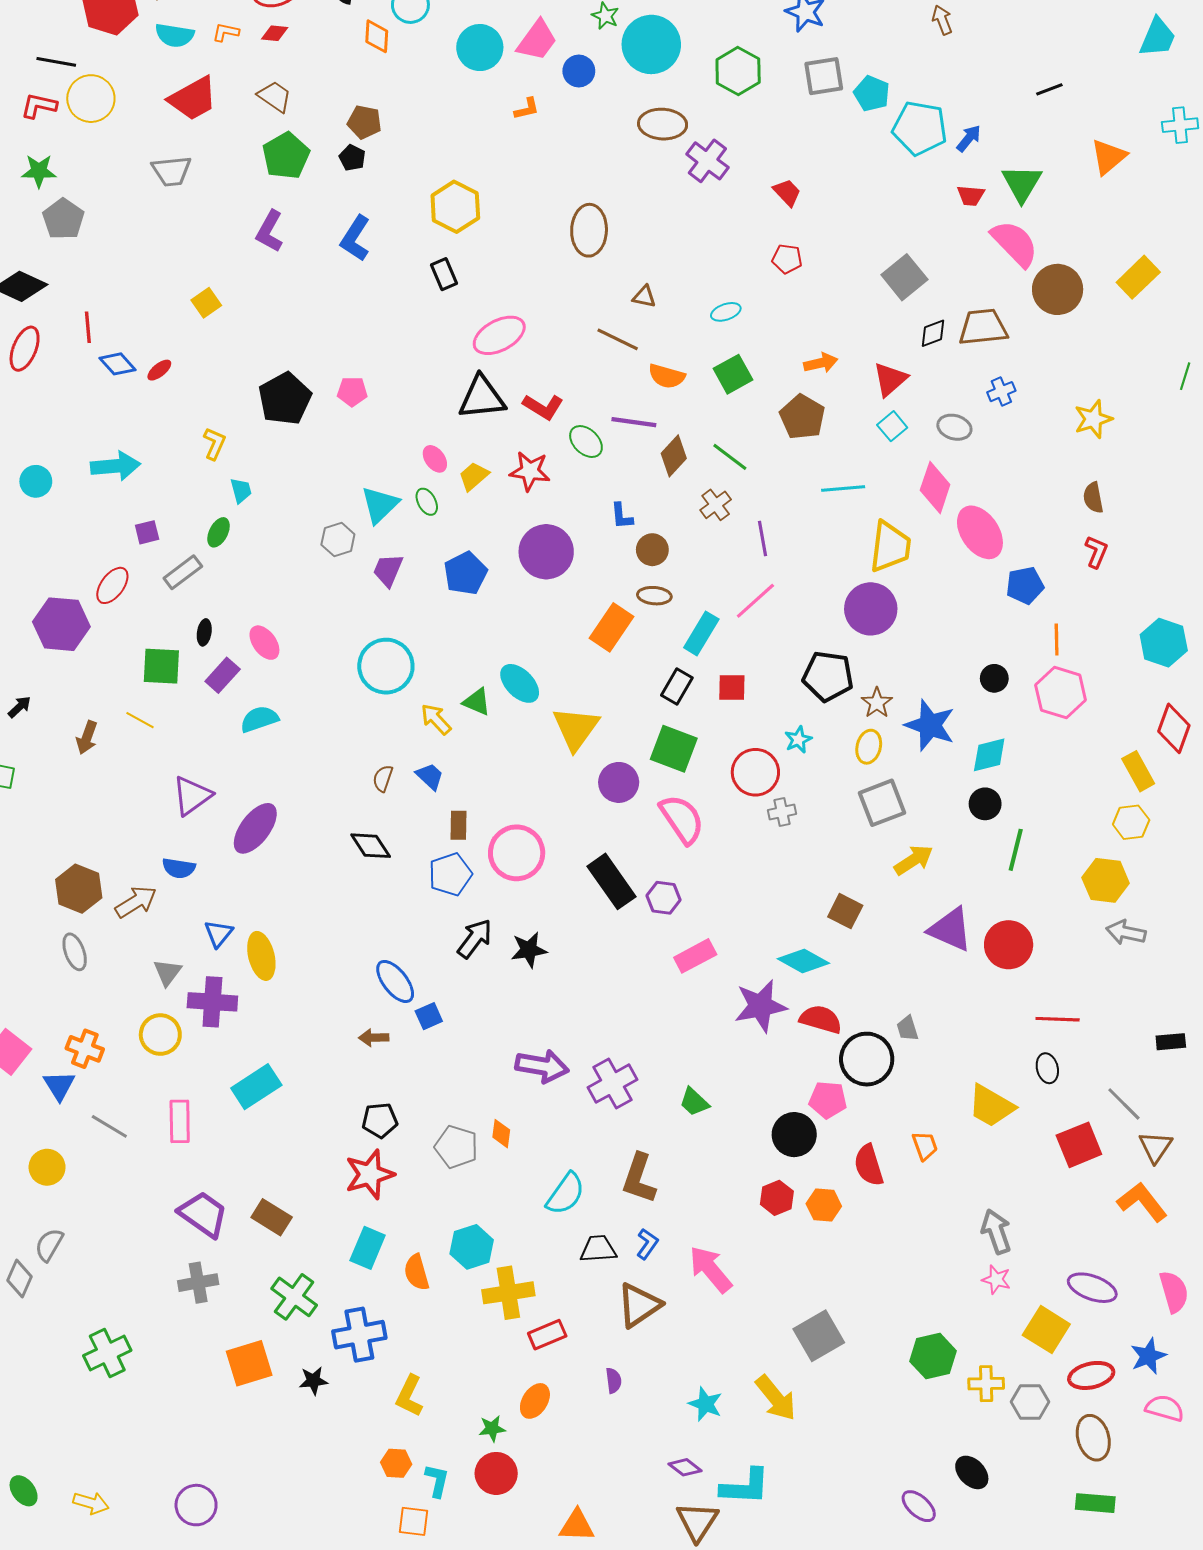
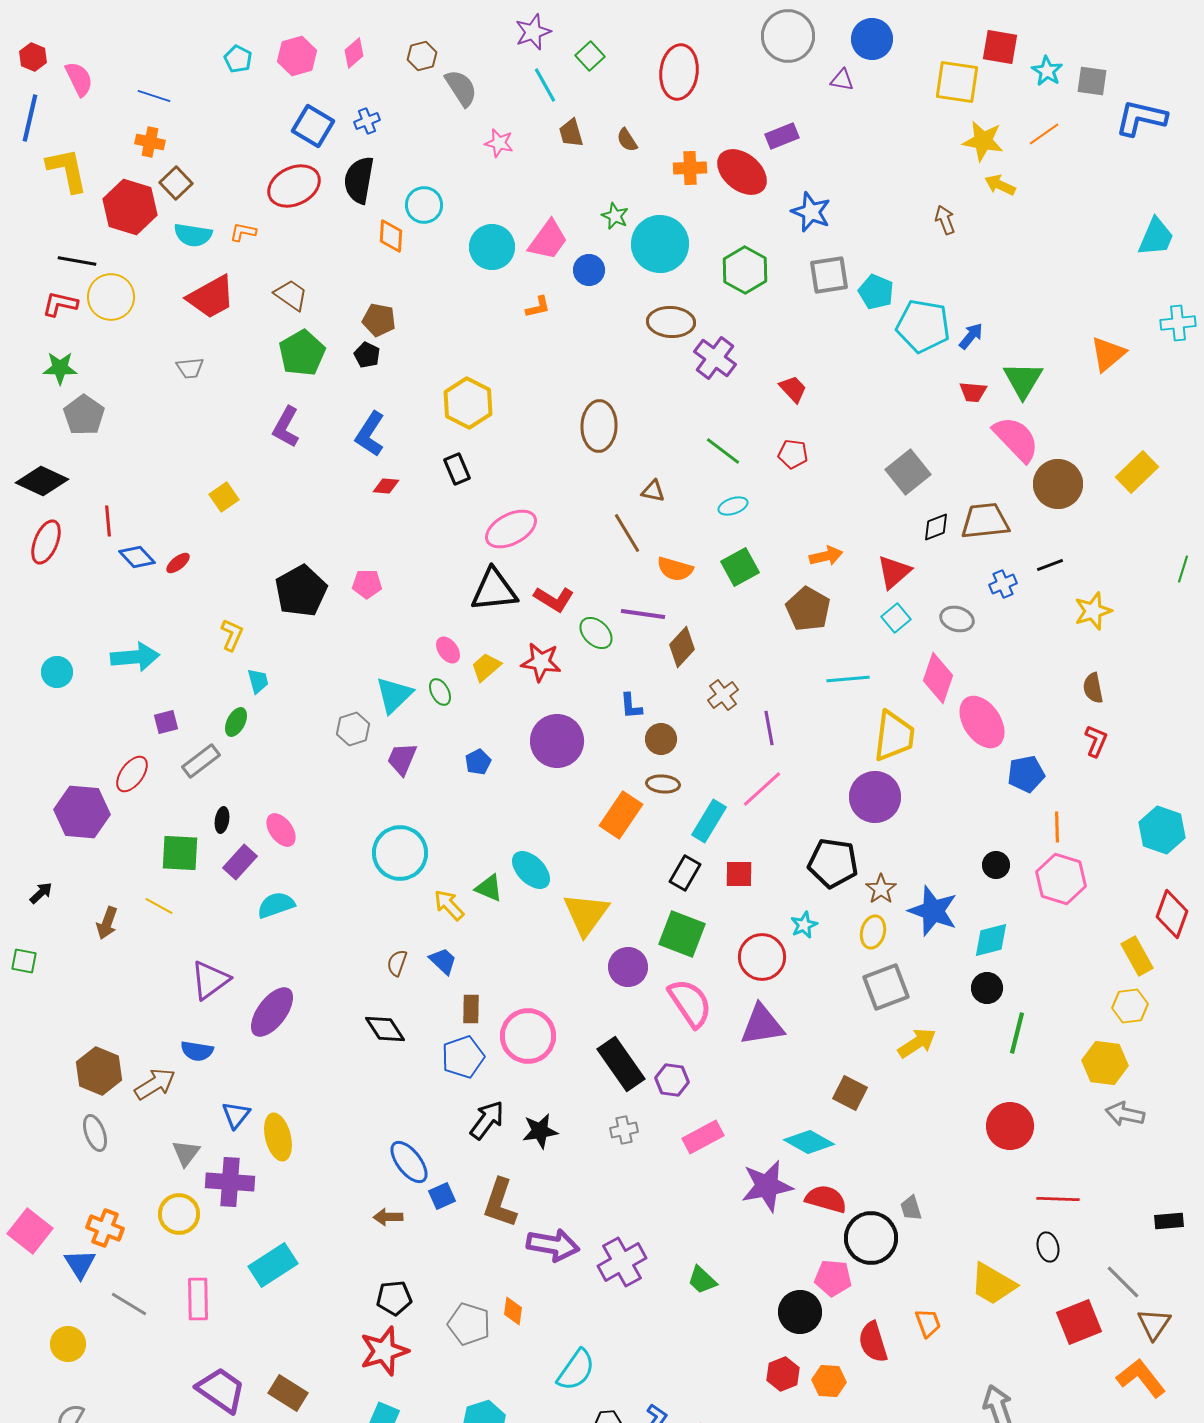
red diamond: (275, 33) -> (386, 486), moved
black line: (1049, 89) -> (1050, 565), moved
gray trapezoid: (172, 171) -> (190, 368), size x0.7
brown line: (618, 339) -> (627, 533), turned 33
green line: (730, 457) -> (723, 451), moved
blue pentagon: (466, 573) -> (478, 762), size x0.6
gray cross: (782, 812) -> (624, 1130), moved
purple triangle: (950, 929) -> (762, 1025), moved, turned -33
brown L-shape: (639, 1178) -> (500, 1203), moved

